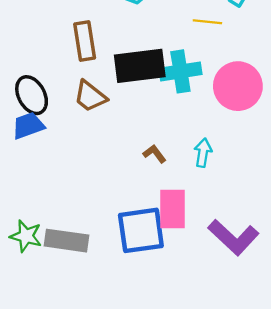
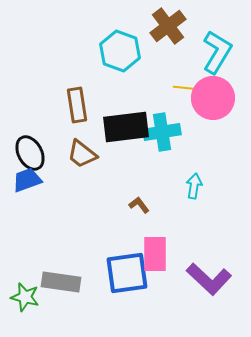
pink circle: (238, 86) -> (213, 98), moved
cyan arrow: (203, 153) -> (194, 186), moved
green star: (26, 236) -> (25, 297), moved

